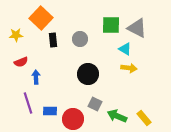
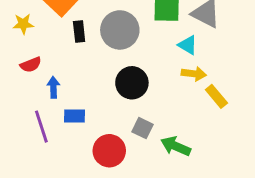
gray circle: (80, 39) -> (120, 30), size x1.6
blue rectangle: (50, 111) -> (75, 116), moved
yellow rectangle: (144, 118) -> (216, 96), moved

